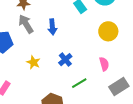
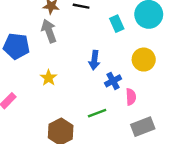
blue arrow: (52, 27) -> (94, 60), moved
blue cross: (65, 60) -> (113, 81), moved

